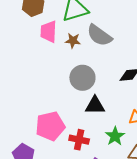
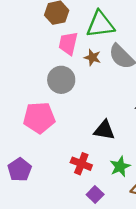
gray circle: (82, 78) -> (61, 80), moved
pink pentagon: (50, 126) -> (39, 118), moved

